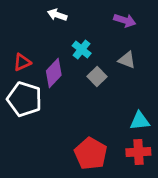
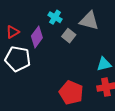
gray triangle: (127, 60) -> (89, 21), size x1.5

